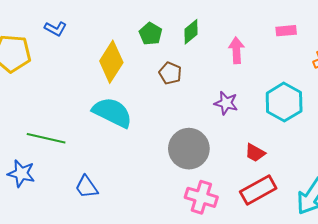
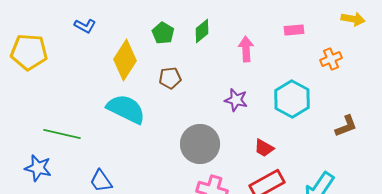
blue L-shape: (55, 29) -> (85, 26), moved
brown pentagon: (170, 73) -> (170, 78), moved, turned -30

